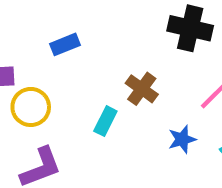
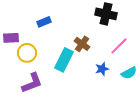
cyan rectangle: (105, 121) -> (64, 60), size x1.6

